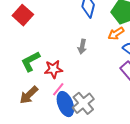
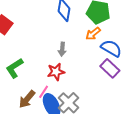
red star: (53, 69) -> (56, 72), moved
brown arrow: (29, 95) -> (27, 99), moved

